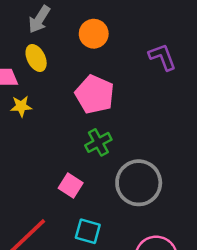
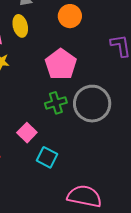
gray circle: (139, 183) -> (92, 104), moved
cyan square: (88, 231) -> (47, 157), moved

